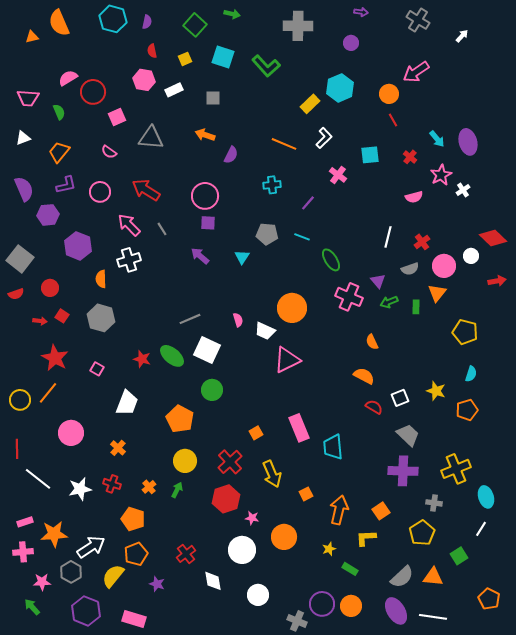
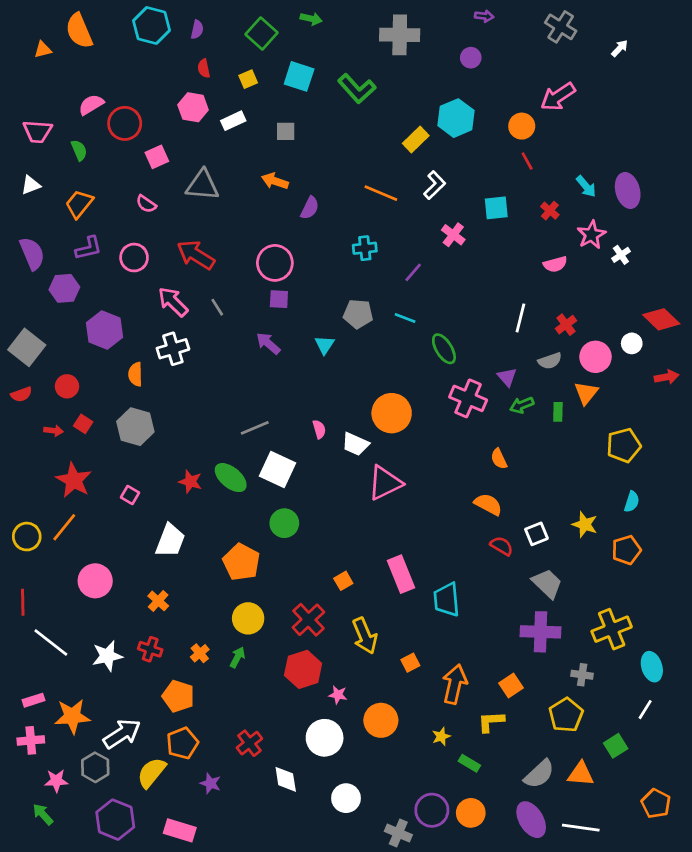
yellow pentagon: (465, 332) -> (624, 445), turned -30

